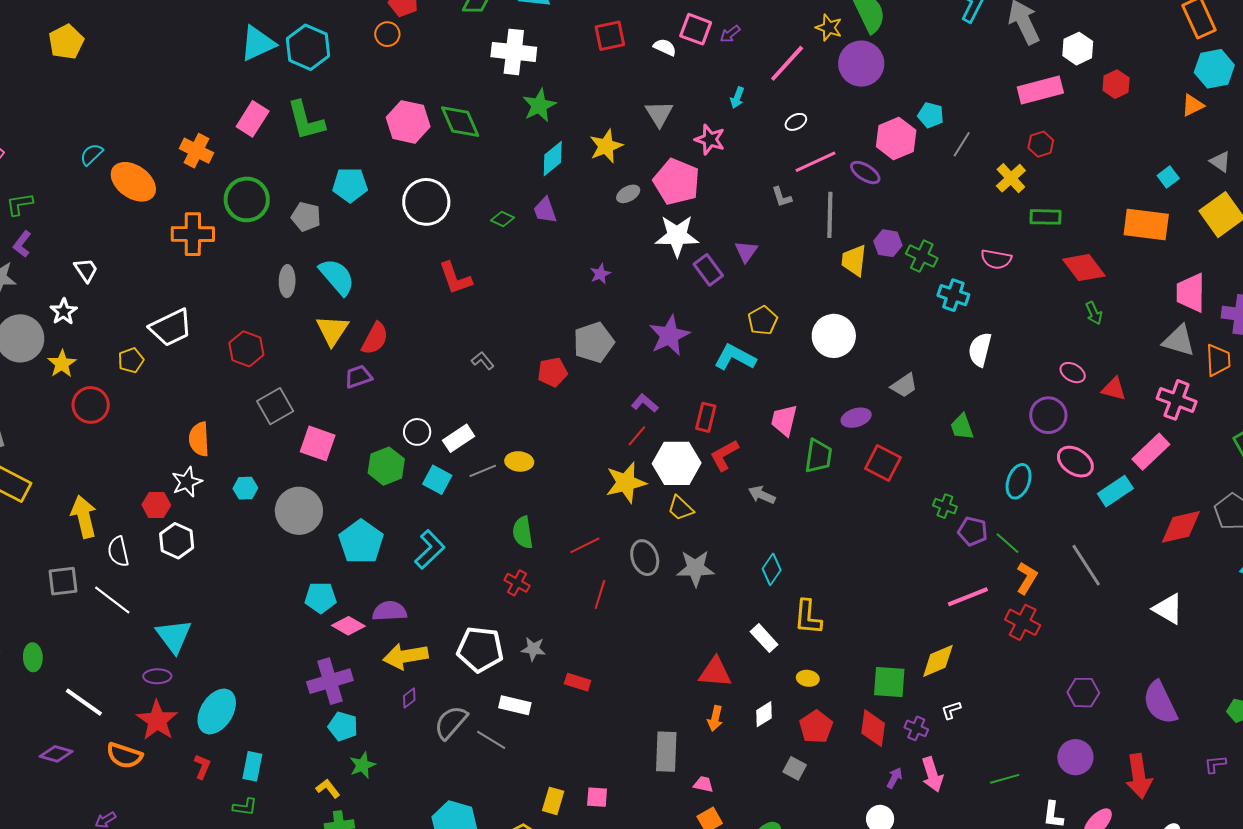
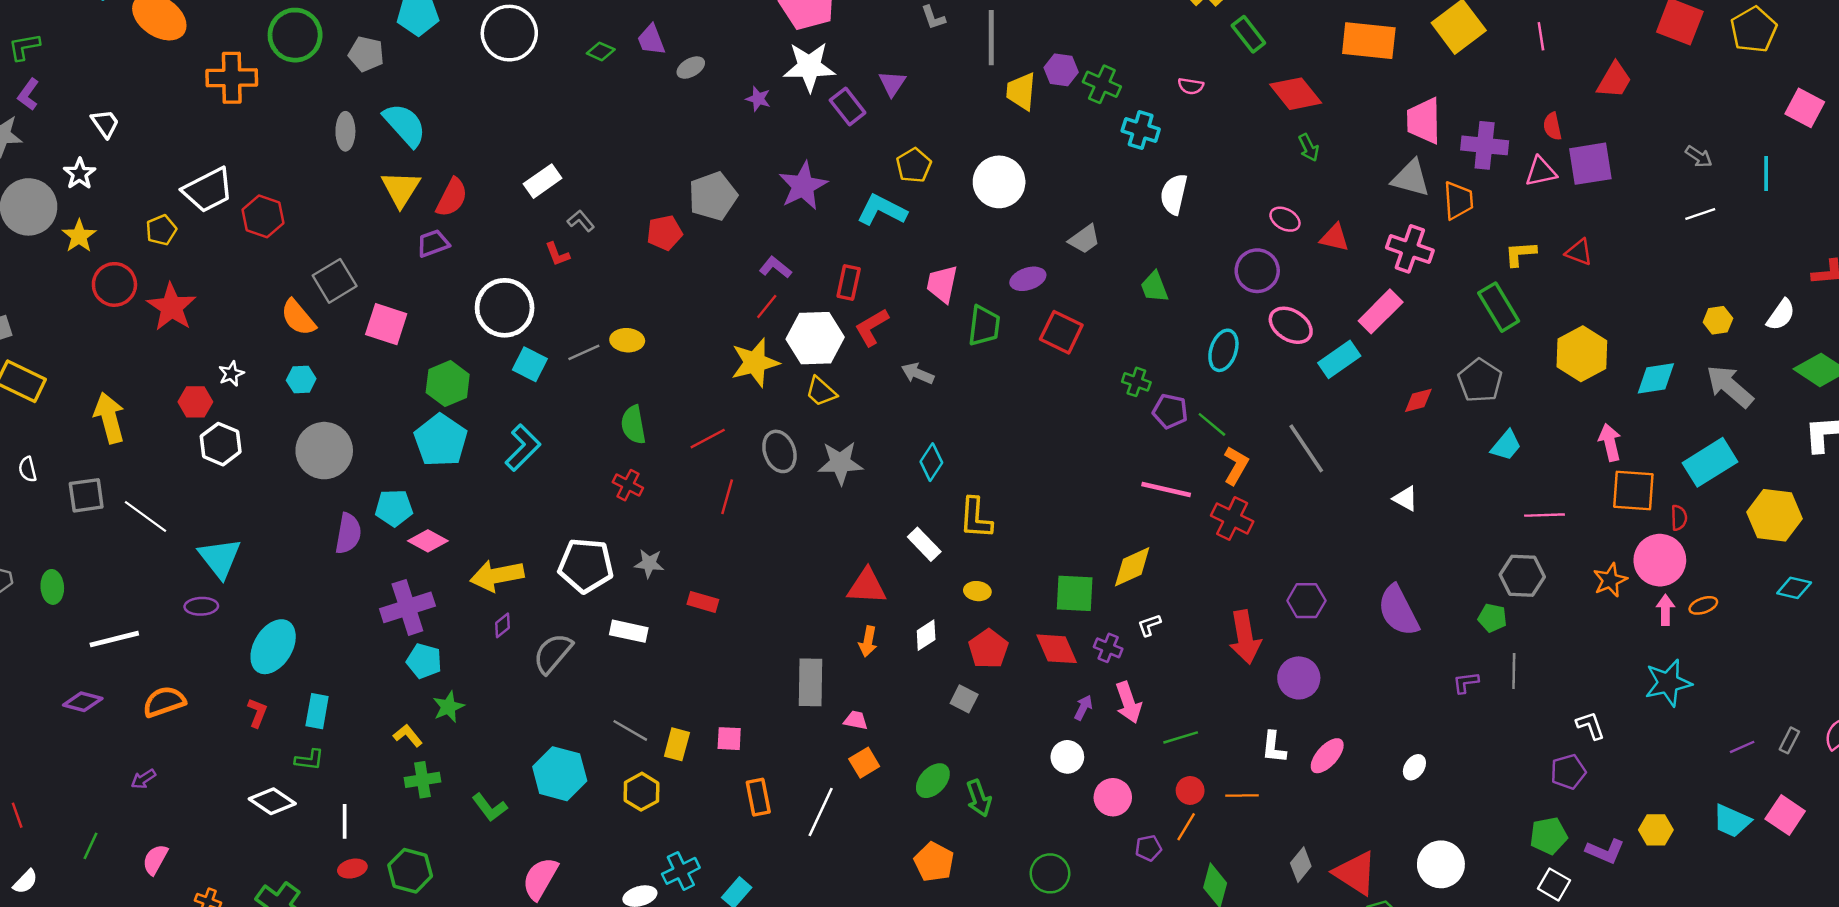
gray ellipse: (628, 194) -> (691, 68), moved
green rectangle: (1046, 217) -> (1248, 34), turned 52
pink semicircle: (996, 259) -> (1191, 86), size x0.7
purple star: (600, 274) -> (758, 99), moved, turned -30
red L-shape: (455, 278) -> (557, 254), moved, size x0.6
red hexagon: (246, 349) -> (263, 216), moved
white circle: (417, 432) -> (505, 308), size x1.8
white rectangle: (459, 438) -> (543, 181), moved
orange semicircle: (199, 439) -> (298, 317), moved, turned -36
green hexagon: (386, 466) -> (448, 383), moved
white star: (187, 482) -> (231, 374), size x0.7
gray circle: (299, 511) -> (324, 451), moved
red diamond: (1181, 527) -> (1418, 400), size x0.6
white semicircle: (118, 552) -> (28, 469), moved, size x0.7
pink line: (968, 597) -> (1166, 490), turned 36
white triangle: (1168, 609) -> (1405, 499), size x0.7
purple semicircle: (390, 611) -> (348, 534), moved, turned 104
white line: (84, 702) -> (114, 639), turned -48
red star: (157, 720) -> (172, 307), moved
red diamond: (873, 728) -> (1057, 649), turned -30
gray line: (491, 740) -> (630, 730), moved
orange semicircle: (124, 756) -> (164, 702), turned 144
red arrow: (1139, 776) -> (1245, 637), moved
green line: (1005, 779) -> (1181, 737), moved

